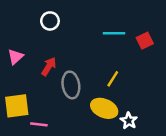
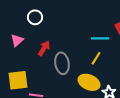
white circle: (50, 21) -> (35, 17), moved
cyan line: (114, 33) -> (100, 38), moved

